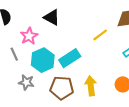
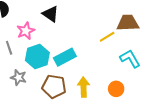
yellow line: (100, 35) -> (107, 37), moved

